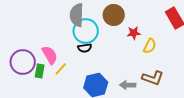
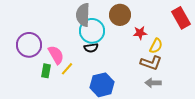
purple circle: (23, 62) -> (29, 45), moved
brown L-shape: (153, 78) -> (151, 63), moved
gray arrow: (128, 85) -> (153, 83), moved

